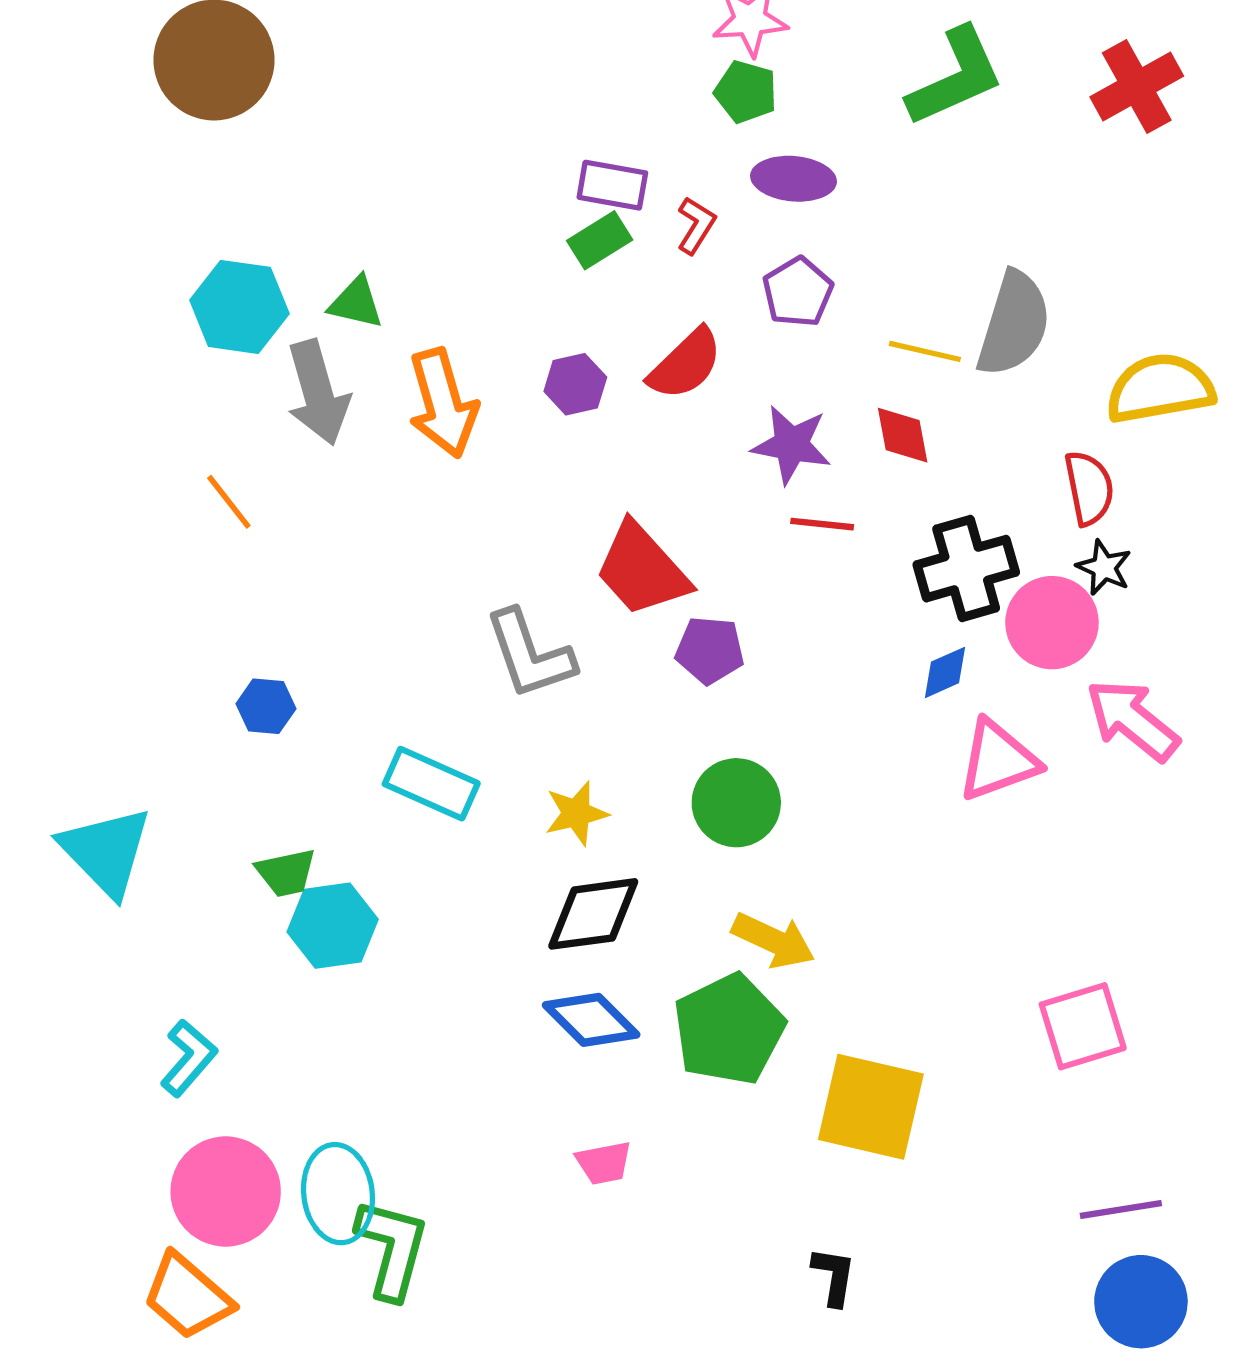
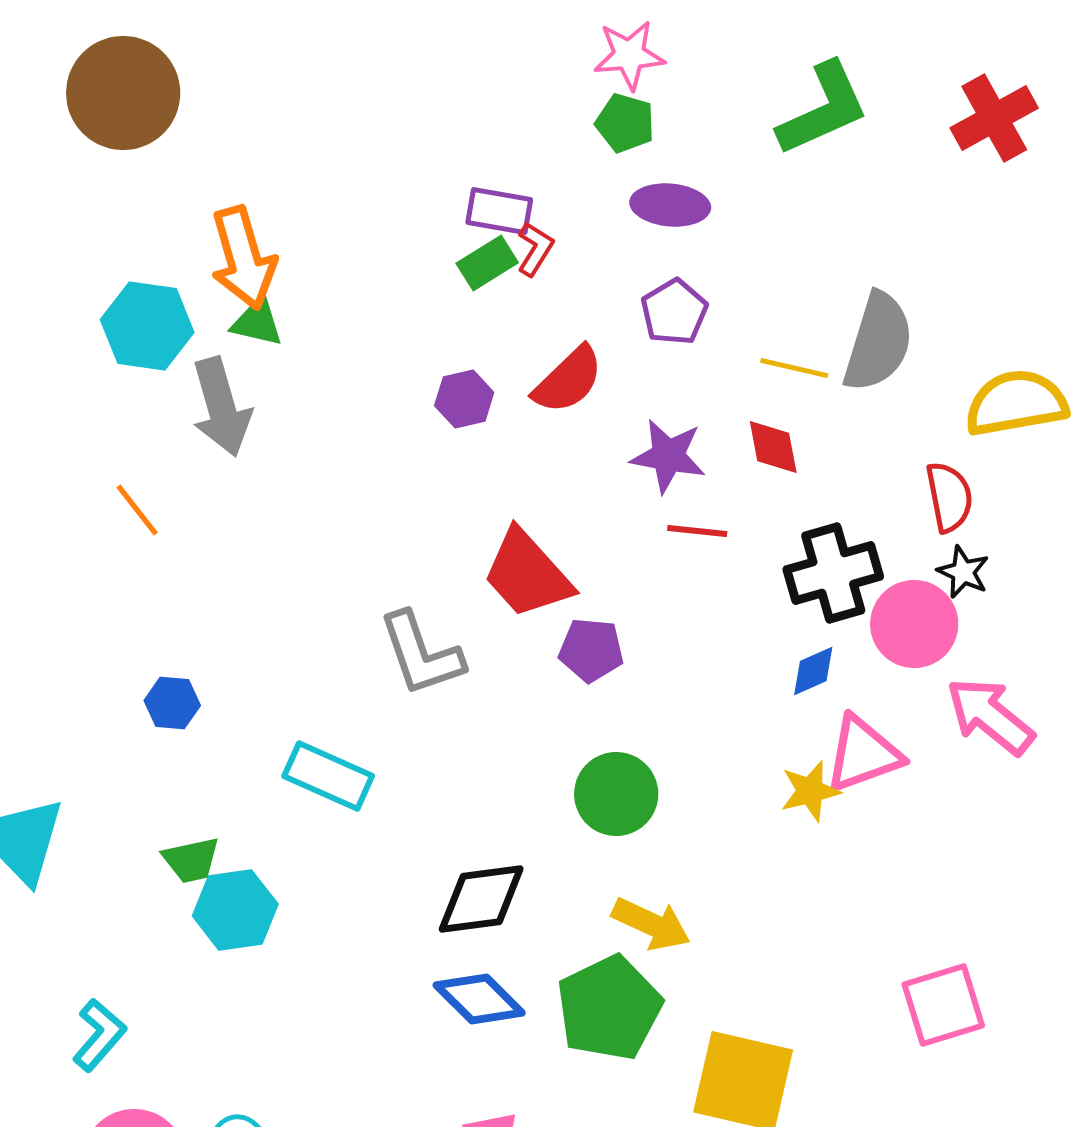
red L-shape: (696, 225) -> (535, 249), moved
orange arrow: (443, 403) -> (243, 258), moved
yellow star: (576, 813) -> (810, 791), moved

